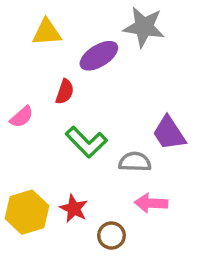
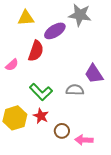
red semicircle: (65, 92) -> (36, 51), size x1.5
green L-shape: (86, 142) -> (41, 92), moved
pink arrow: (151, 203) -> (84, 140), moved

